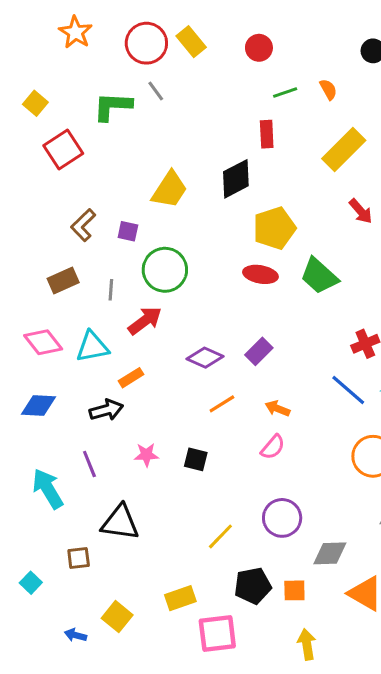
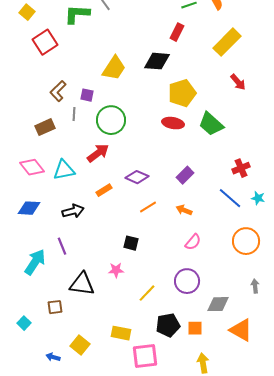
red rectangle: (267, 134) -> (177, 32), turned 30
black diamond: (236, 179) -> (157, 61), turned 32
gray line: (111, 290) -> (74, 114), moved
purple rectangle: (259, 351) -> (185, 175), moved
orange rectangle: (131, 378) -> (104, 190), moved
pink semicircle: (273, 447) -> (193, 242), moved
pink star: (146, 455) -> (116, 270), moved
cyan arrow: (48, 489) -> (35, 262), turned 64
yellow rectangle: (180, 598) -> (121, 333), turned 30

